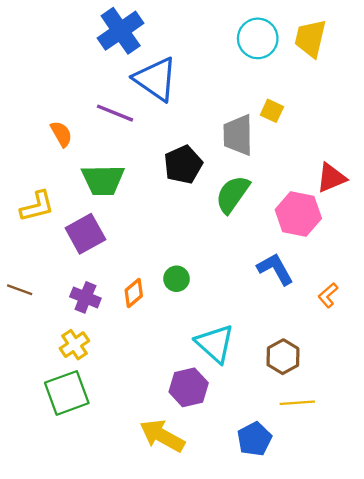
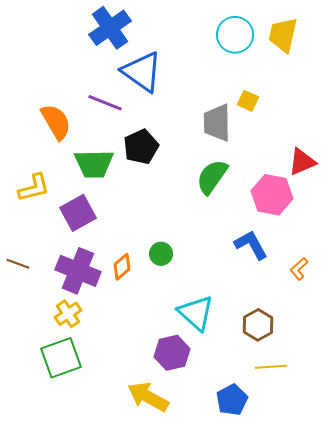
orange semicircle: (61, 134) -> (56, 122), size x1.5
black pentagon: (183, 165) -> (141, 147), moved
purple cross: (85, 297) -> (78, 271), size x1.6

